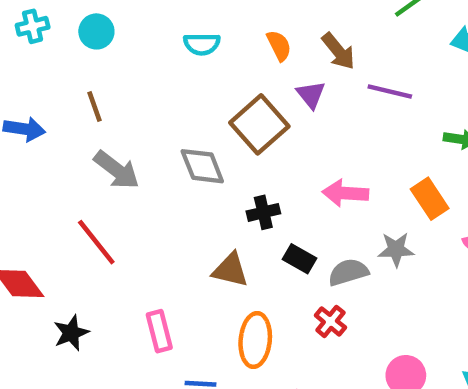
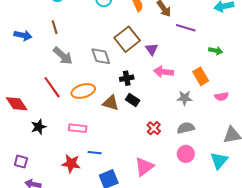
purple triangle: (311, 95) -> (152, 49), moved
black rectangle: (299, 259) -> (133, 100), moved
gray semicircle: (348, 272) -> (186, 128), moved
pink rectangle: (159, 331) -> (78, 128), turned -72
orange ellipse: (255, 340) -> (83, 91), moved, turned 65

